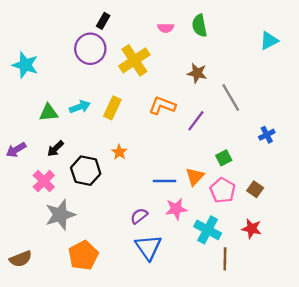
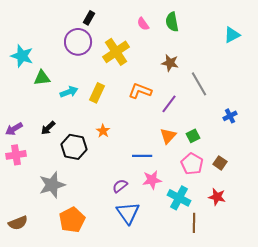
pink semicircle: (166, 28) -> (143, 24), turned 56
green triangle: (49, 113) -> (42, 78), moved
orange triangle: (195, 176) -> (168, 136), moved
pink cross: (44, 181) -> (16, 155), moved, turned 36

